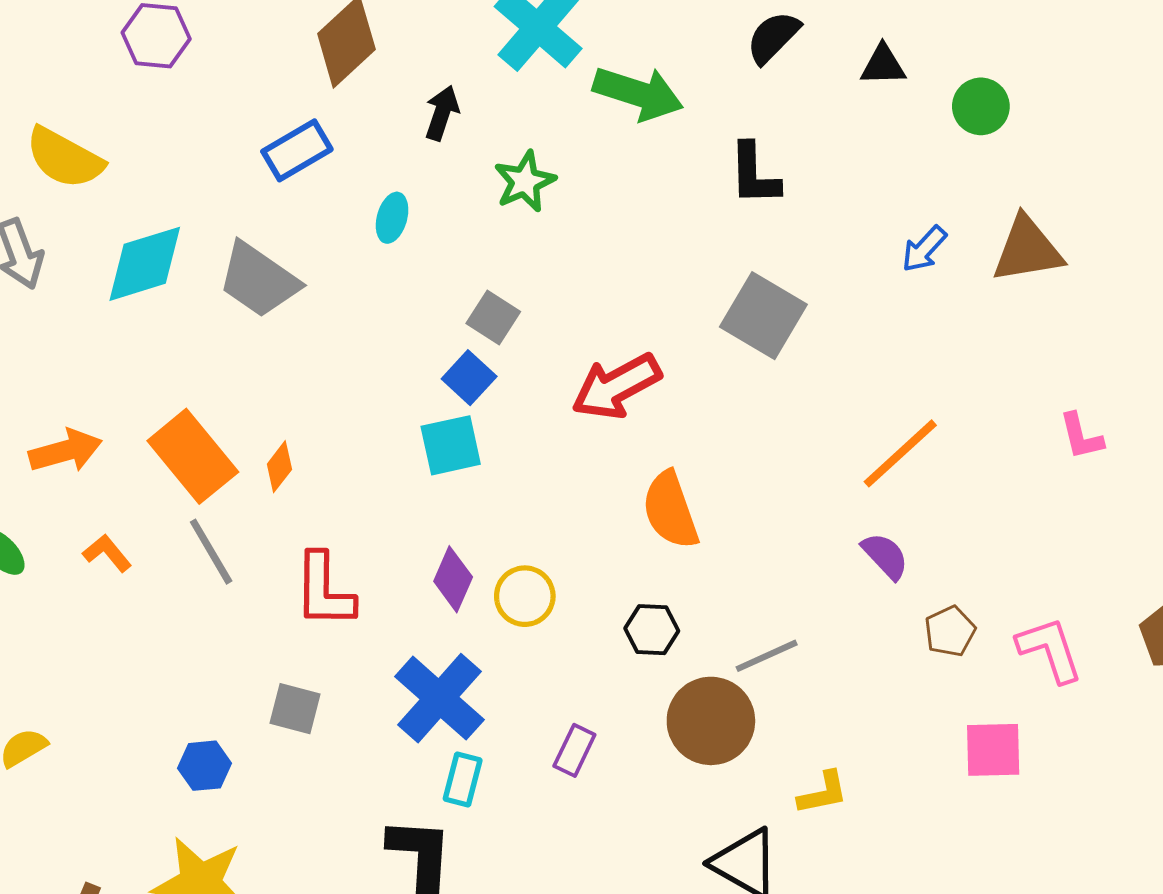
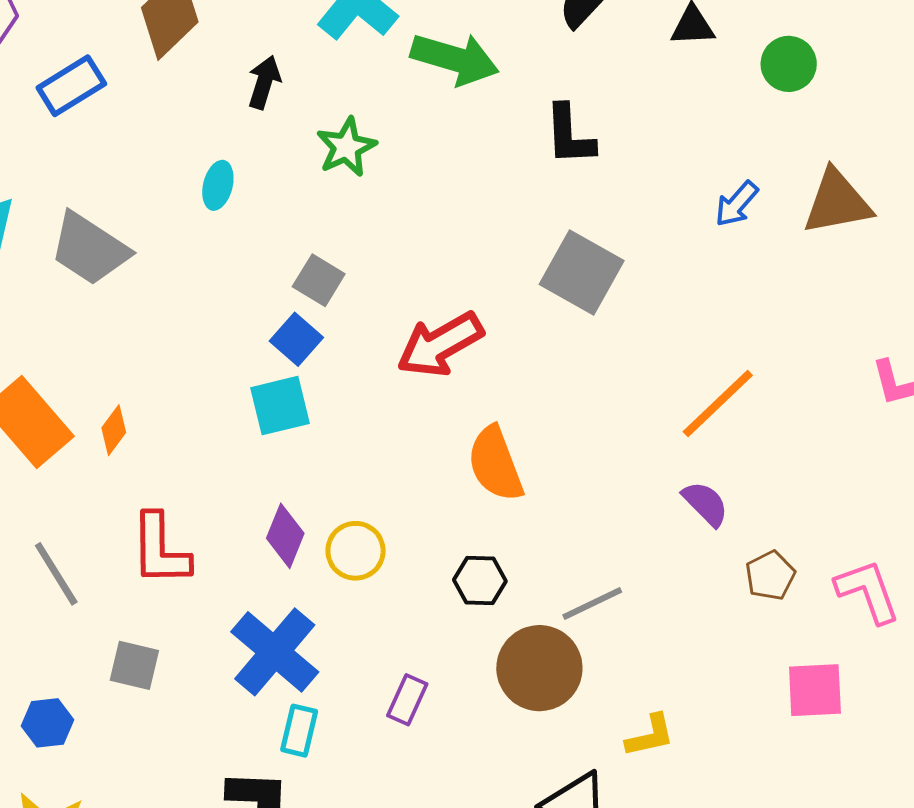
blue rectangle: (297, 150) -> (71, 86), moved
gray line: (211, 552) -> (56, 574), moved

